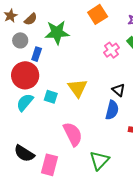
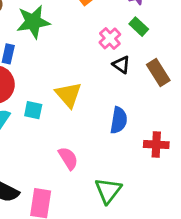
black triangle: (119, 90) -> (121, 65), moved
pink semicircle: (73, 134) -> (68, 158), size x0.7

